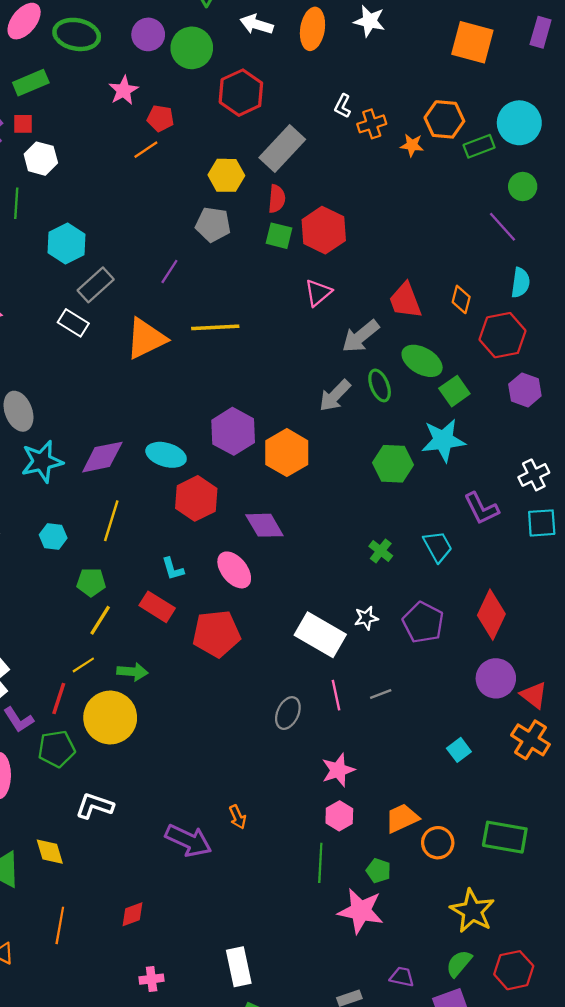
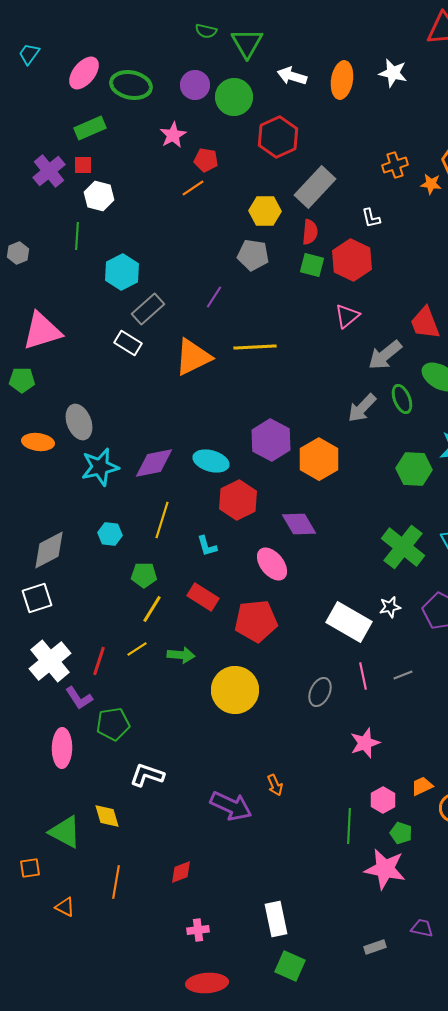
white L-shape: (343, 106) -> (371, 218), moved, turned -40
green cross: (381, 551) -> (403, 547), size x2.0
cyan L-shape: (173, 569) -> (207, 546), moved
red line: (59, 698) -> (99, 661), moved
yellow circle: (110, 717) -> (235, 690), moved
pink hexagon: (339, 816) -> (383, 800), moved
orange trapezoid: (402, 818) -> (422, 786), size x0.7

